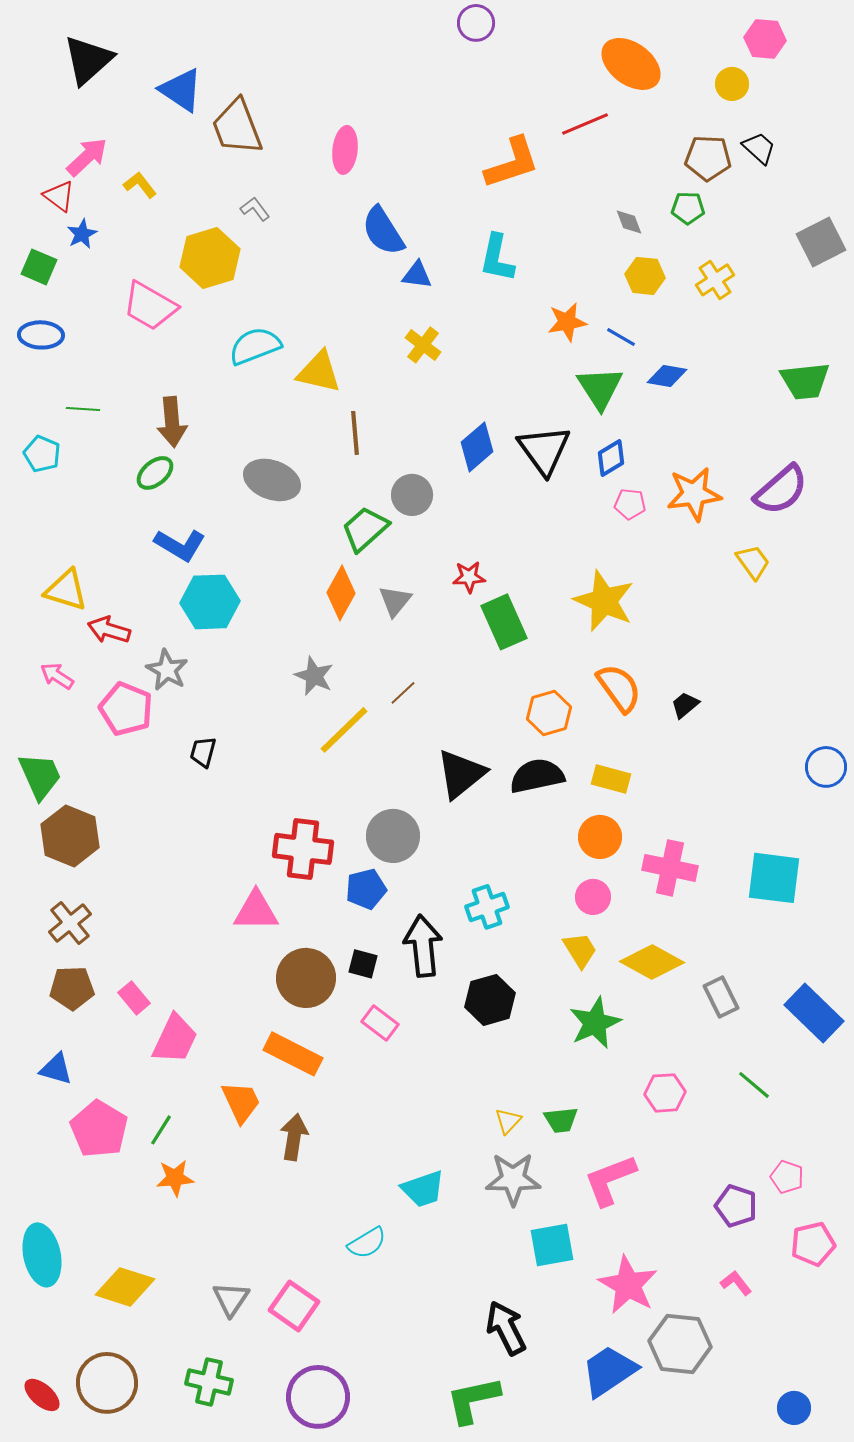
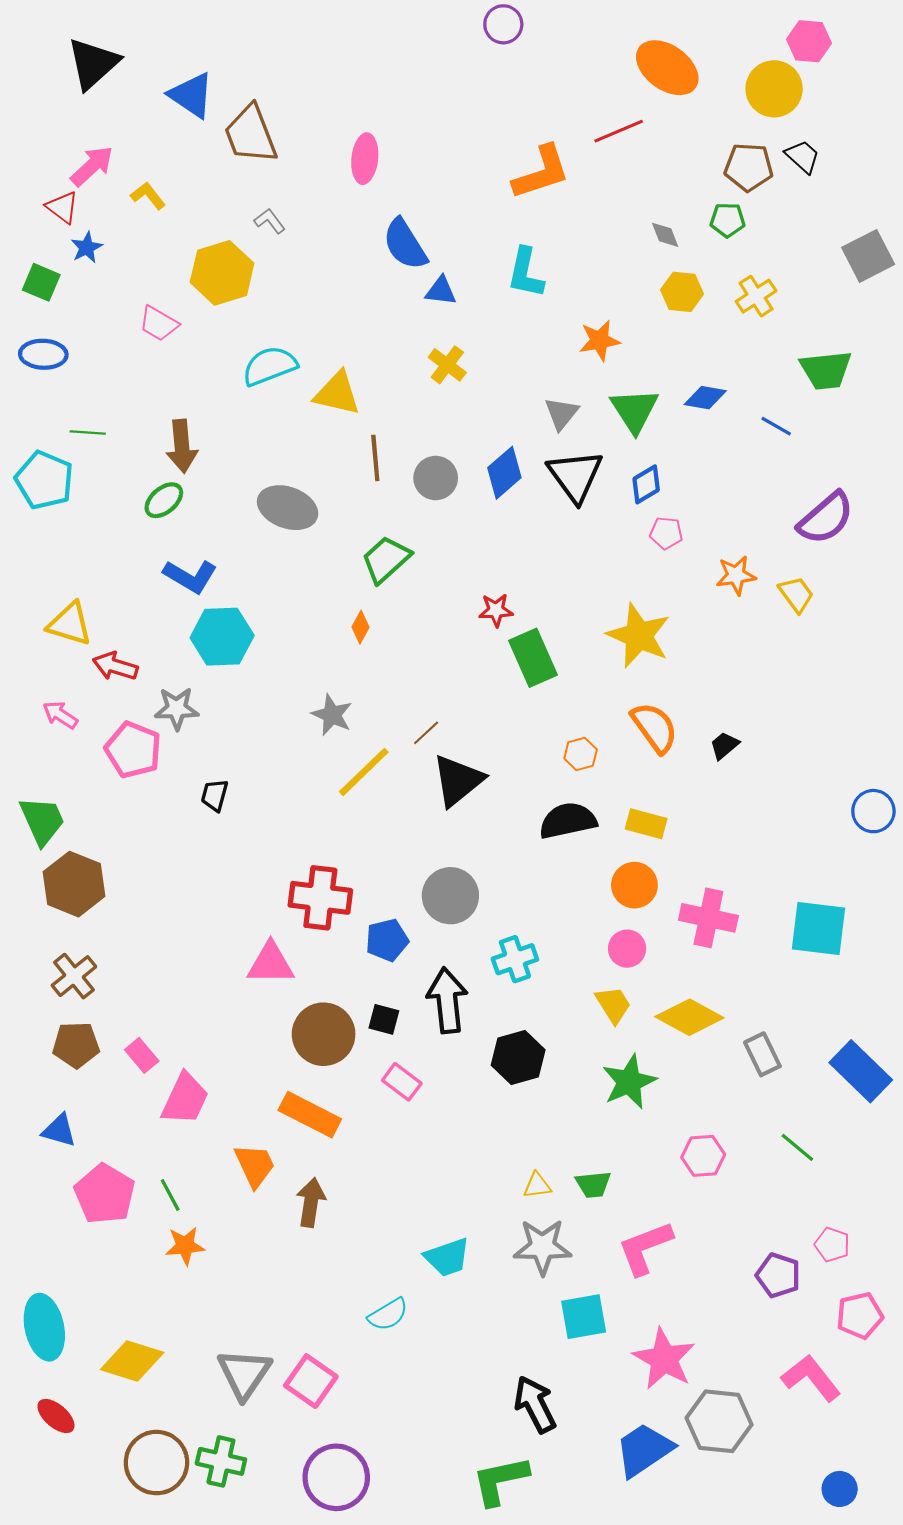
yellow circle: (732, 84) -> (774, 89), size x1.6
pink trapezoid: (150, 306) -> (159, 324), size x0.7
blue line: (621, 337) -> (776, 426), moved
green trapezoid: (805, 381) -> (826, 370), moved
cyan pentagon: (42, 454) -> (44, 480), size x1.5
orange star: (694, 494) -> (736, 575), moved, size x0.7
gray circle: (412, 495) -> (436, 478), moved
orange diamond: (341, 593) -> (361, 627), size x0.6
gray triangle: (395, 601) -> (561, 413), moved
gray star: (167, 670) -> (177, 709), turned -30
orange hexagon: (549, 713) -> (581, 754), size x0.7
black triangle: (461, 774) -> (458, 780), moved
gray circle: (393, 836) -> (450, 896), moved
yellow triangle: (508, 1121) -> (537, 1185), turned 40
green line: (161, 1130) -> (170, 1195), turned -60
pink L-shape: (736, 1283) -> (811, 1378), moved, size x1.8
gray triangle: (231, 1299) -> (244, 1374), size x1.4
brown circle: (107, 1383) -> (156, 1463), moved
red ellipse: (42, 1395) -> (56, 1416), moved

